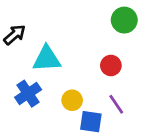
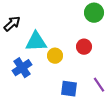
yellow circle: (72, 100) -> (55, 56), moved
purple line: (116, 104) -> (99, 85), moved

